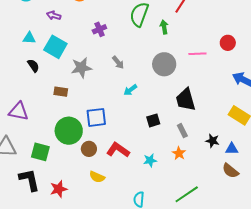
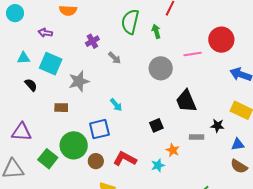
red circle: (228, 43) -> (221, 40), size x1.6
gray arrow: (118, 62) -> (115, 58), moved
cyan arrow: (130, 90) -> (116, 105), moved, turned -88
gray rectangle: (182, 131) -> (197, 137), moved, turned -56
black star: (212, 141) -> (217, 126), moved
green square: (40, 152) -> (48, 159), moved, turned 30
orange star: (179, 153) -> (173, 150), moved

